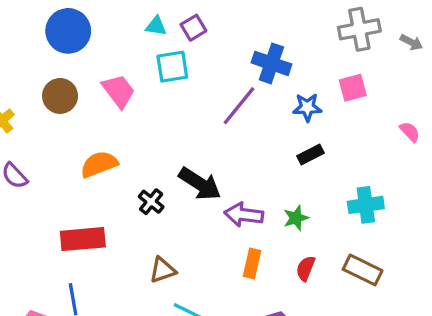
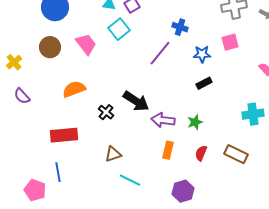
blue cross: (271, 63) -> (180, 27), size x0.7
cyan square: (172, 67) -> (119, 29), turned -30
cyan cross: (366, 205) -> (253, 114), moved

